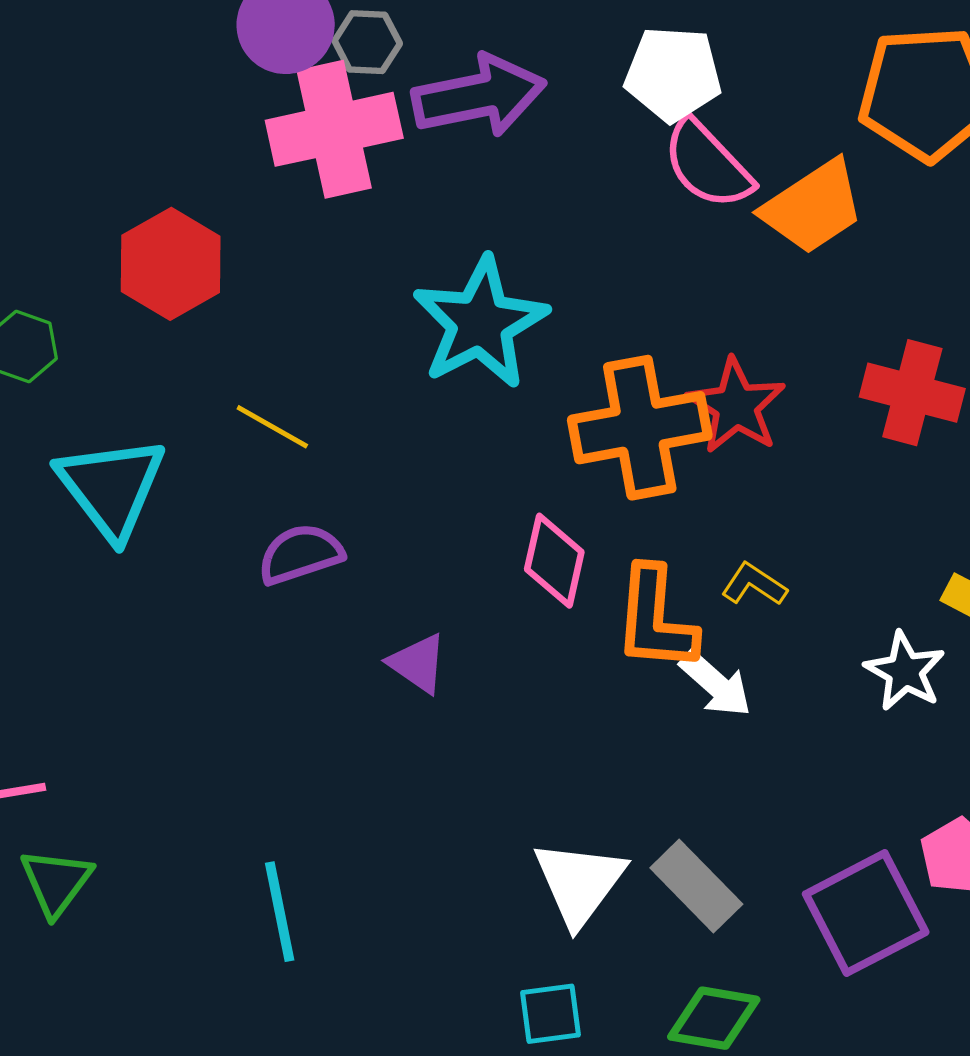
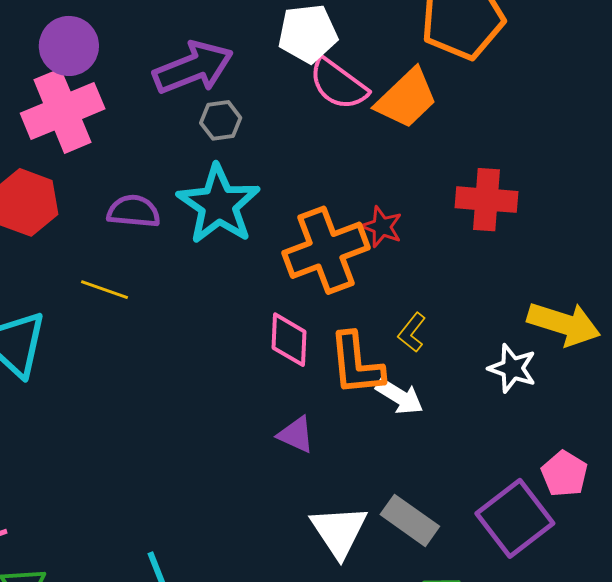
gray hexagon: (367, 42) -> (221, 120), moved
pink cross: (334, 129) -> (63, 111), moved
red star: (736, 406) -> (382, 227), size x0.7
purple semicircle: (300, 554) -> (134, 211), moved, turned 34
yellow L-shape: (754, 584) -> (412, 332), turned -75
purple triangle: (418, 663) -> (296, 435), moved

